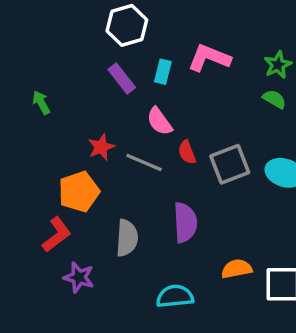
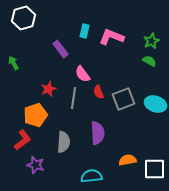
white hexagon: (127, 25) -> (24, 18), moved
cyan rectangle: (163, 72) -> (84, 31), moved
gray line: (144, 163) -> (74, 98), turned 75

